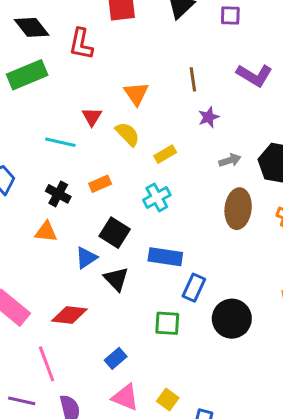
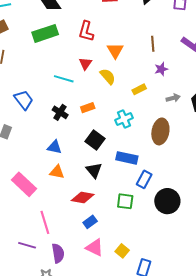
red L-shape: (81, 44) -> (86, 31), moved
yellow rectangle: (165, 154) -> (139, 89), moved
brown ellipse: (238, 209) -> (160, 131), moved
orange triangle: (46, 232) -> (57, 172), moved
blue triangle: (86, 258) -> (54, 147), moved, turned 42
red diamond: (69, 315) -> (83, 198), moved

